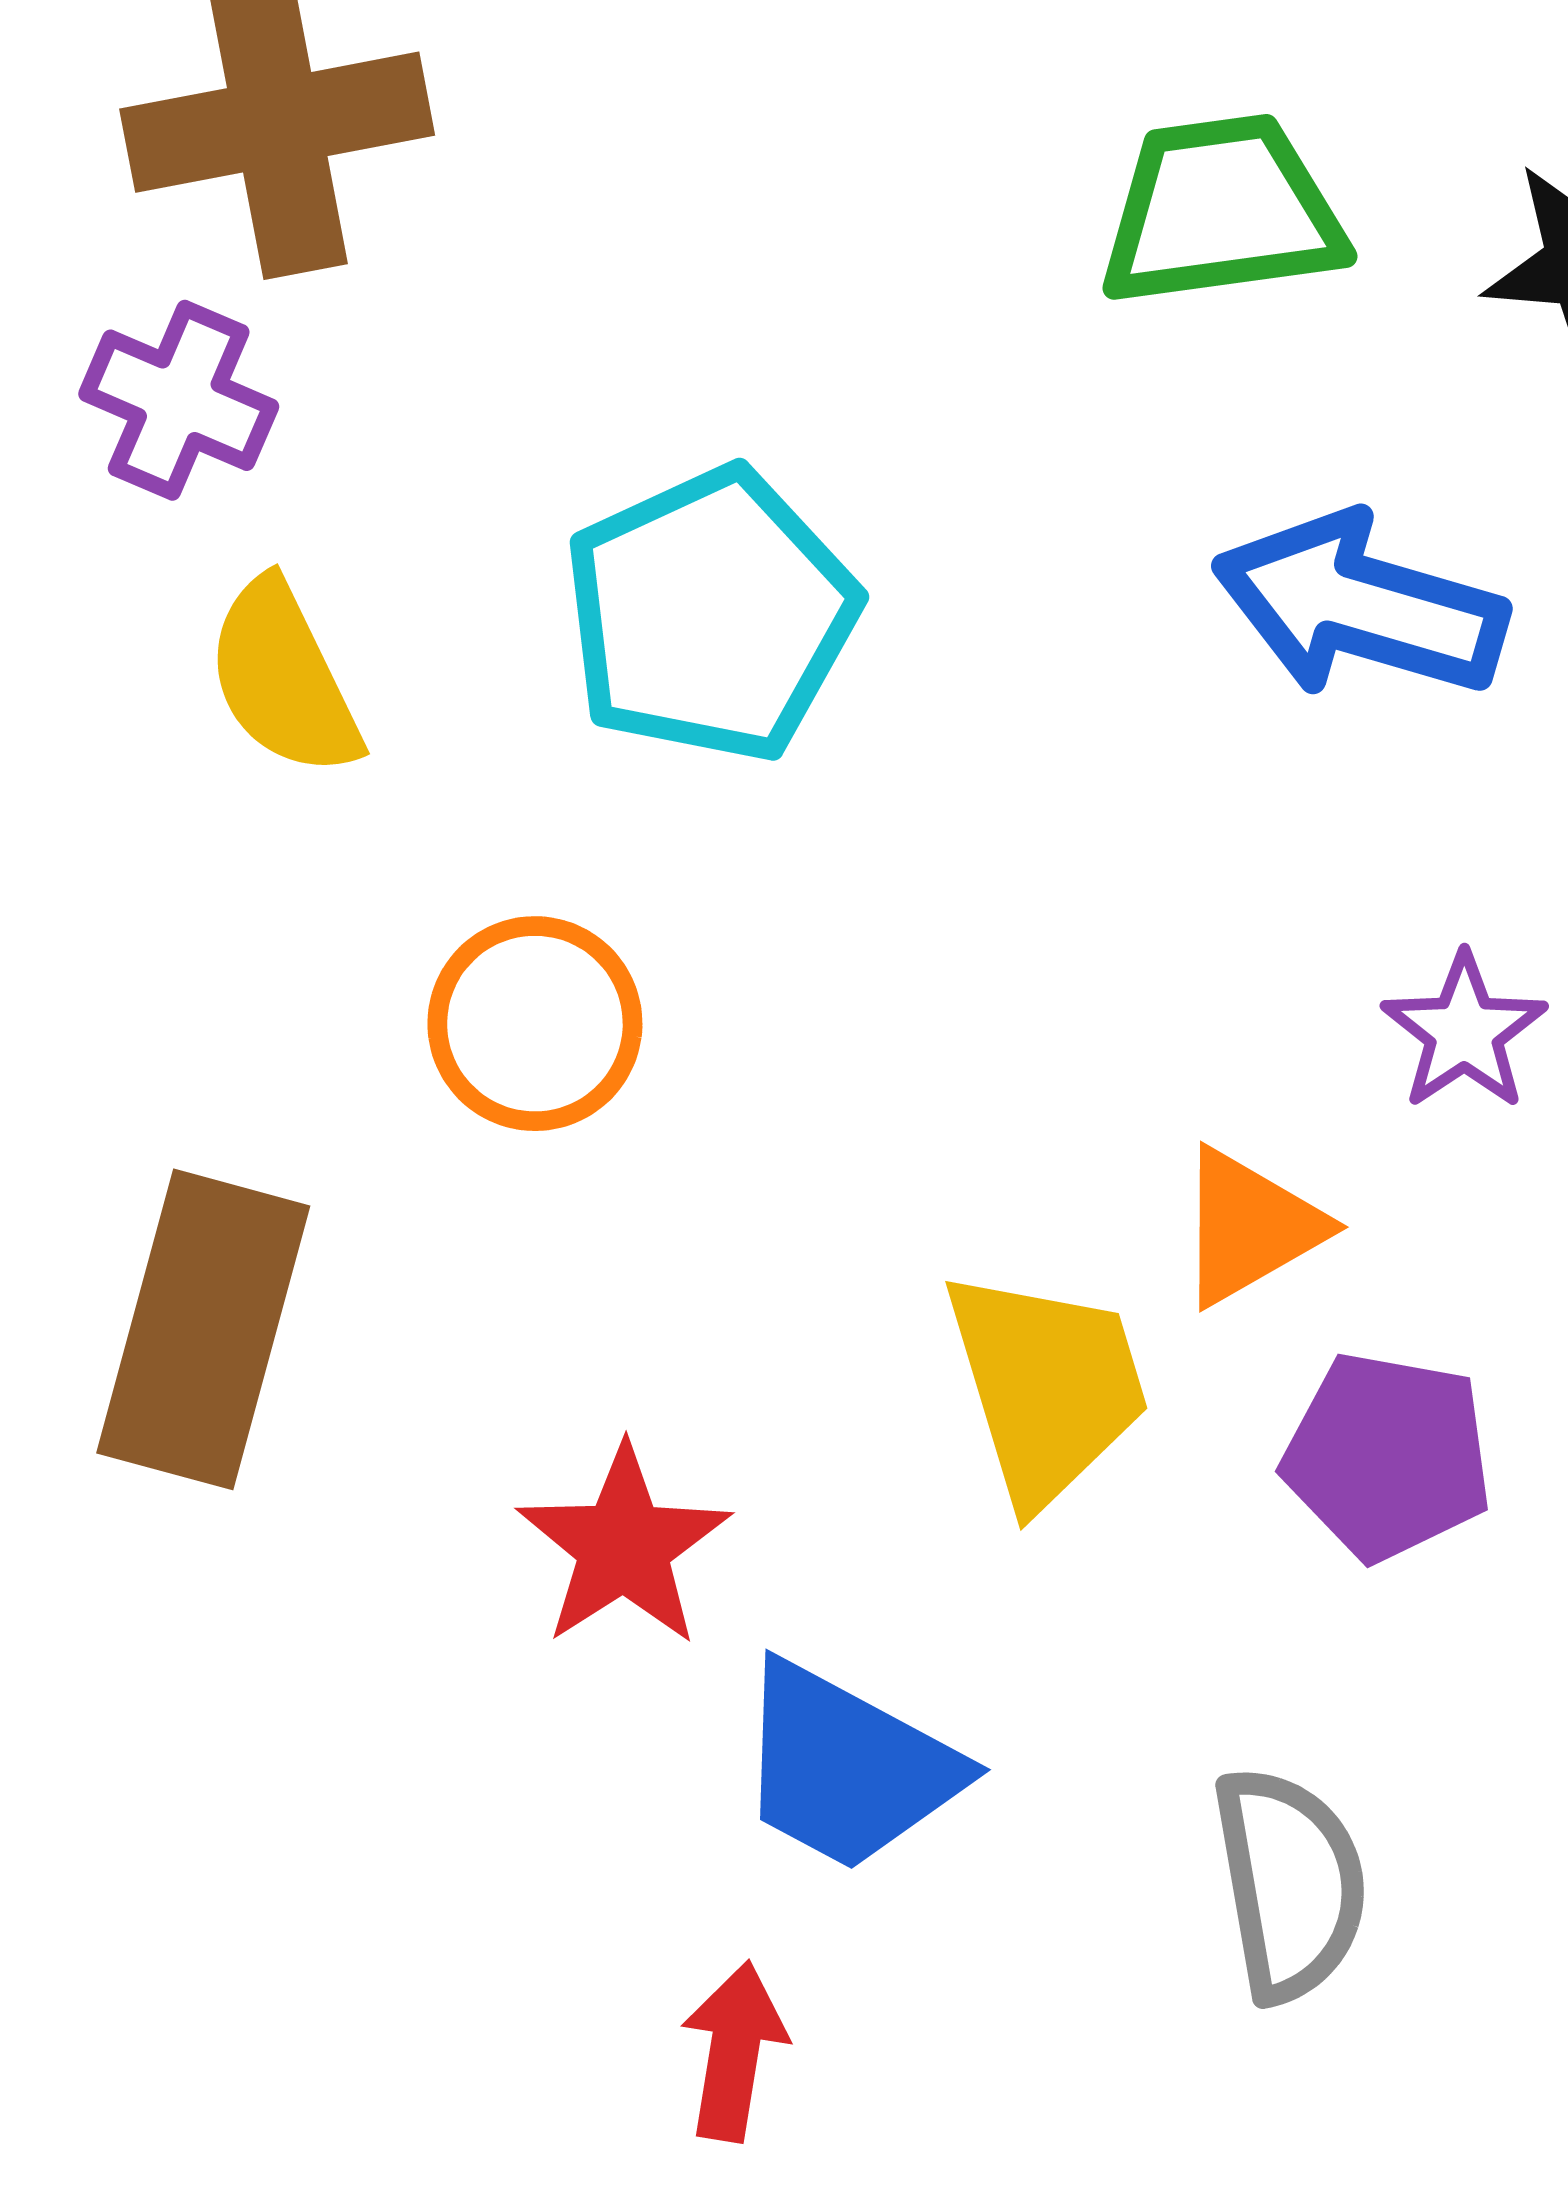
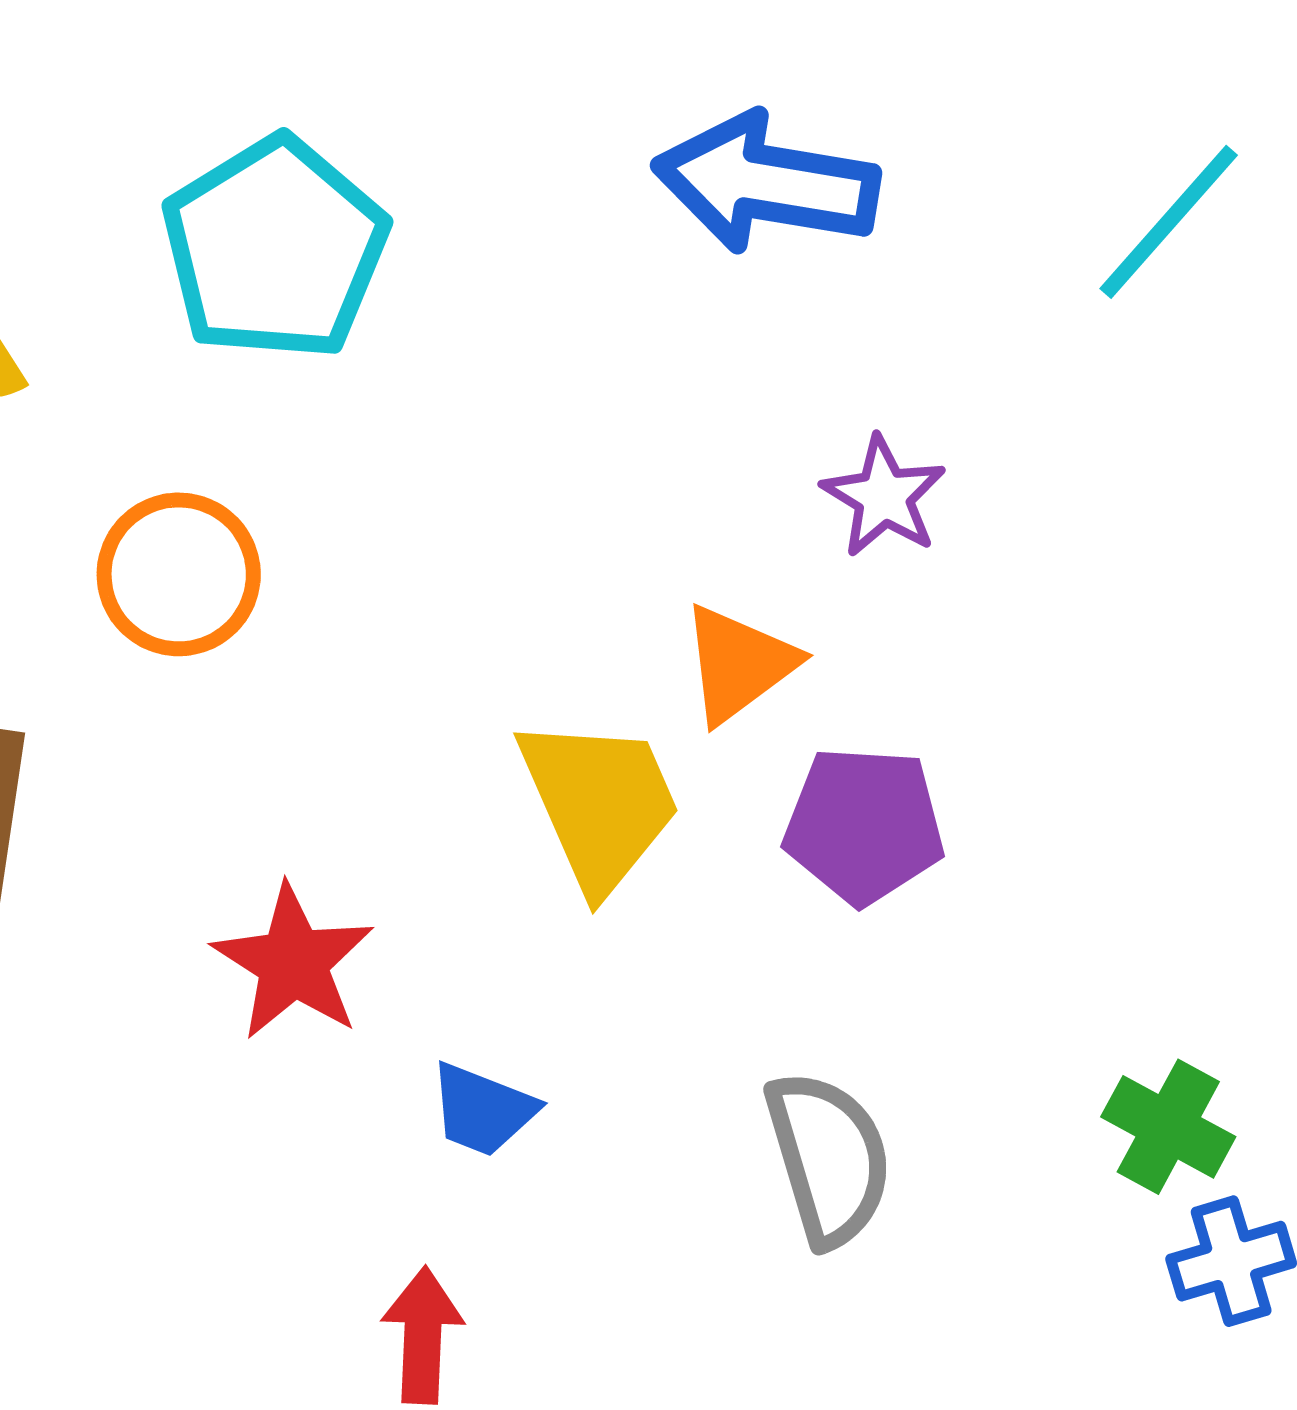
blue trapezoid: (847, 1767) -> (483, 1110), size x0.6

